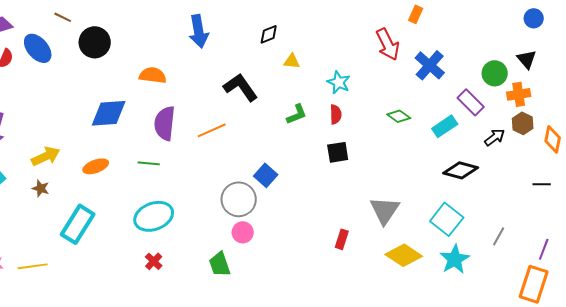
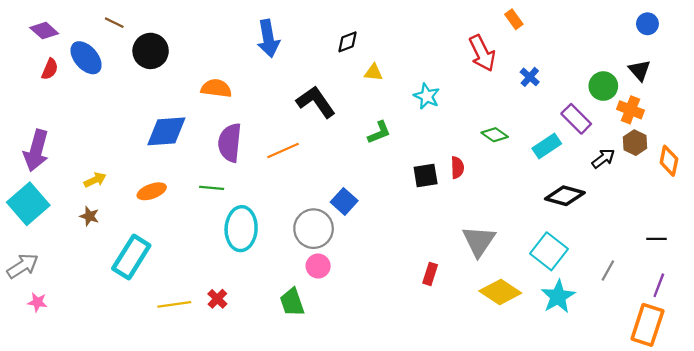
orange rectangle: (416, 14) -> (514, 19), turned -60
blue cross: (430, 65) -> (530, 77), size x0.6
orange cross: (519, 94) -> (630, 110), turned 30
red semicircle: (336, 114) -> (457, 168), moved
yellow arrow: (46, 156) -> (95, 180), size x0.7
black line: (542, 184) -> (657, 239), moved
cyan ellipse: (154, 216) -> (241, 229), moved, turned -66
yellow line: (33, 266) -> (174, 304), moved

